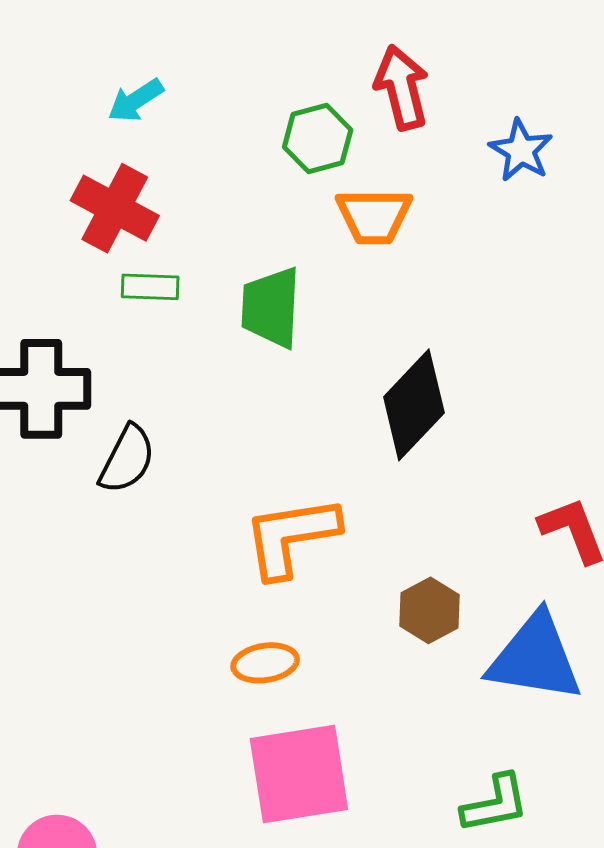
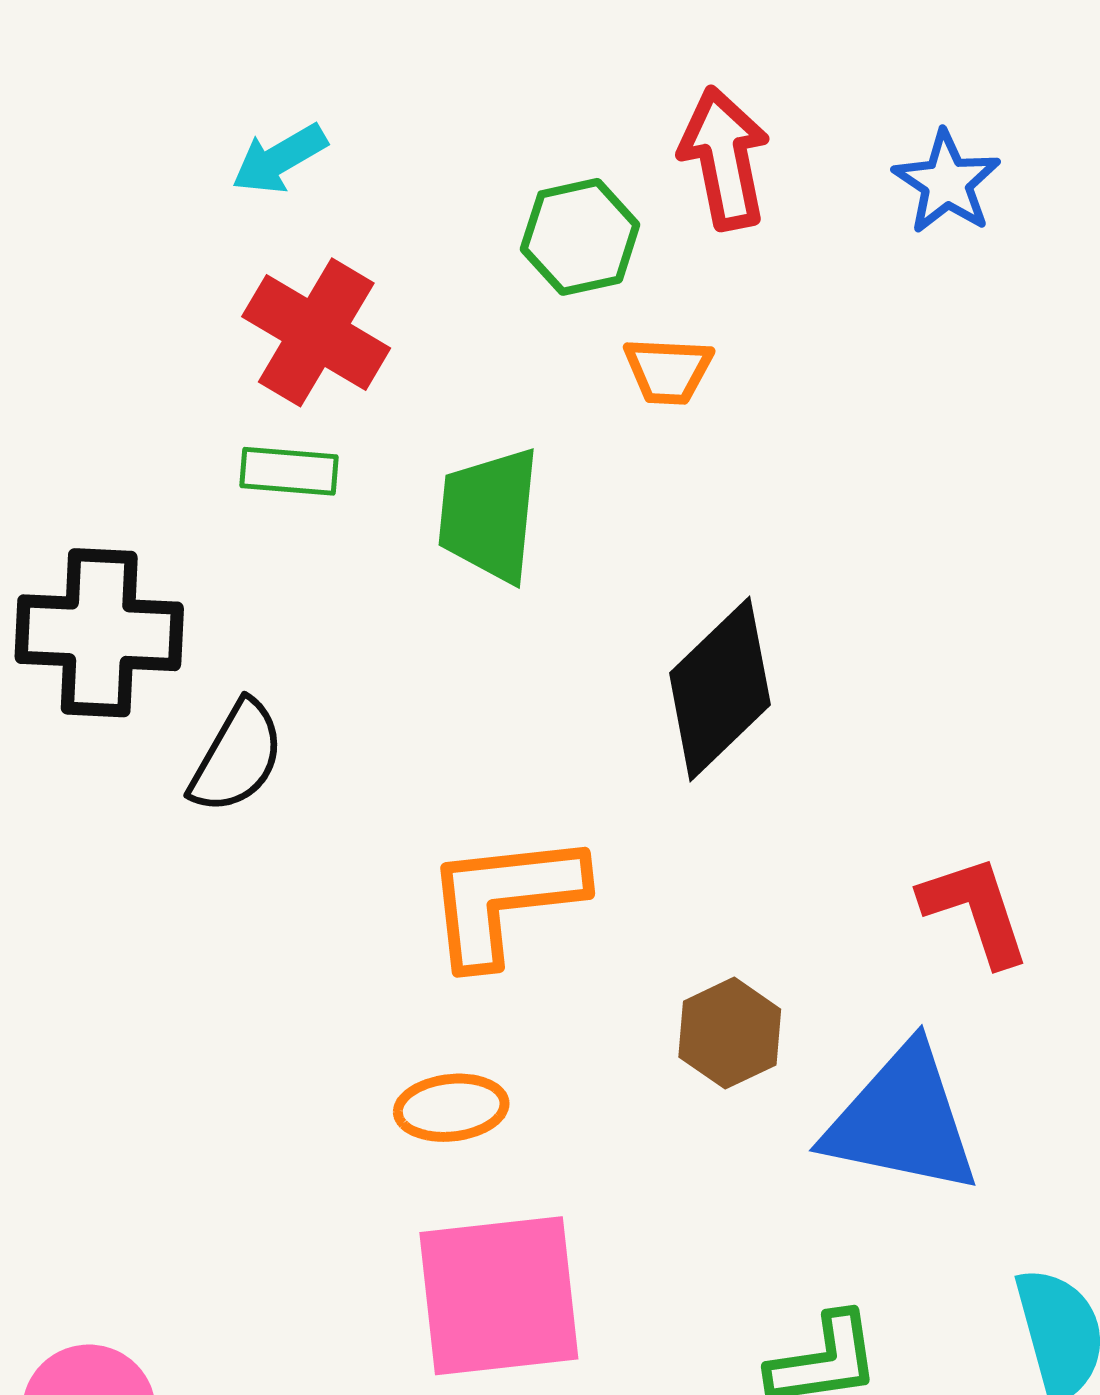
blue star: (521, 150) -> (947, 182), moved
red cross: (115, 208) -> (316, 332), moved
orange trapezoid: (374, 216) -> (668, 371), size x0.7

